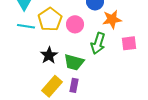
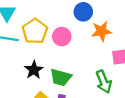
green arrow: (98, 43) -> (104, 82), moved, turned -40

